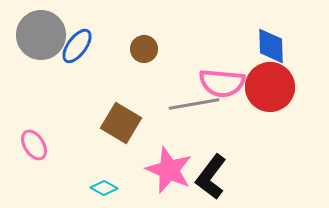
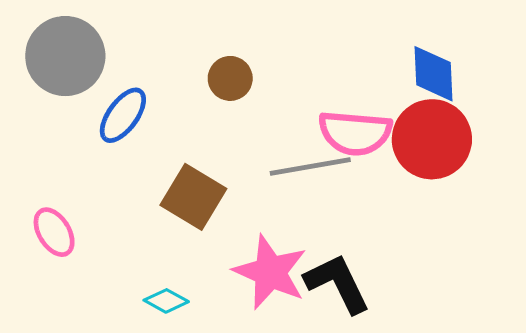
blue ellipse: (77, 46) -> (123, 115), moved
black L-shape: (211, 177) -> (337, 283), turned 117

